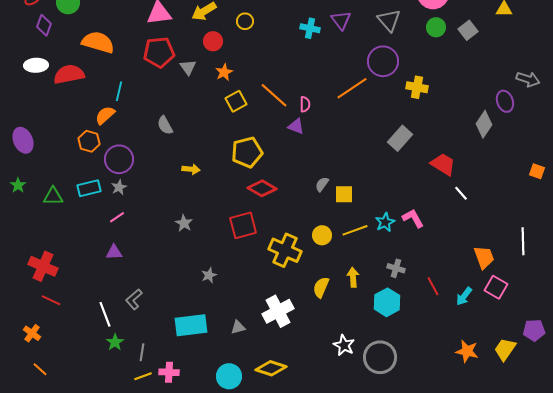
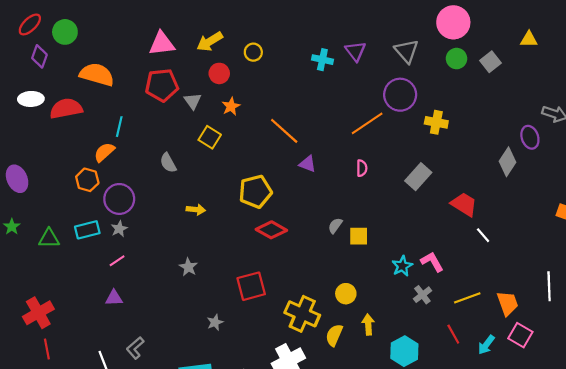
yellow square: (236, 101) -> (210, 137), moved, turned -30
pink semicircle: (305, 104) -> (362, 168), moved
red square: (243, 225) -> (251, 286), moved
yellow line: (355, 230) -> (467, 298), moved
yellow circle: (322, 235) -> (346, 294), moved
yellow cross: (285, 250) -> (302, 314), moved
red cross: (43, 266) -> (38, 313), turned 36
gray cross: (396, 268) -> (422, 295), moved, turned 36
red line: (51, 300) -> (47, 349), turned 54

